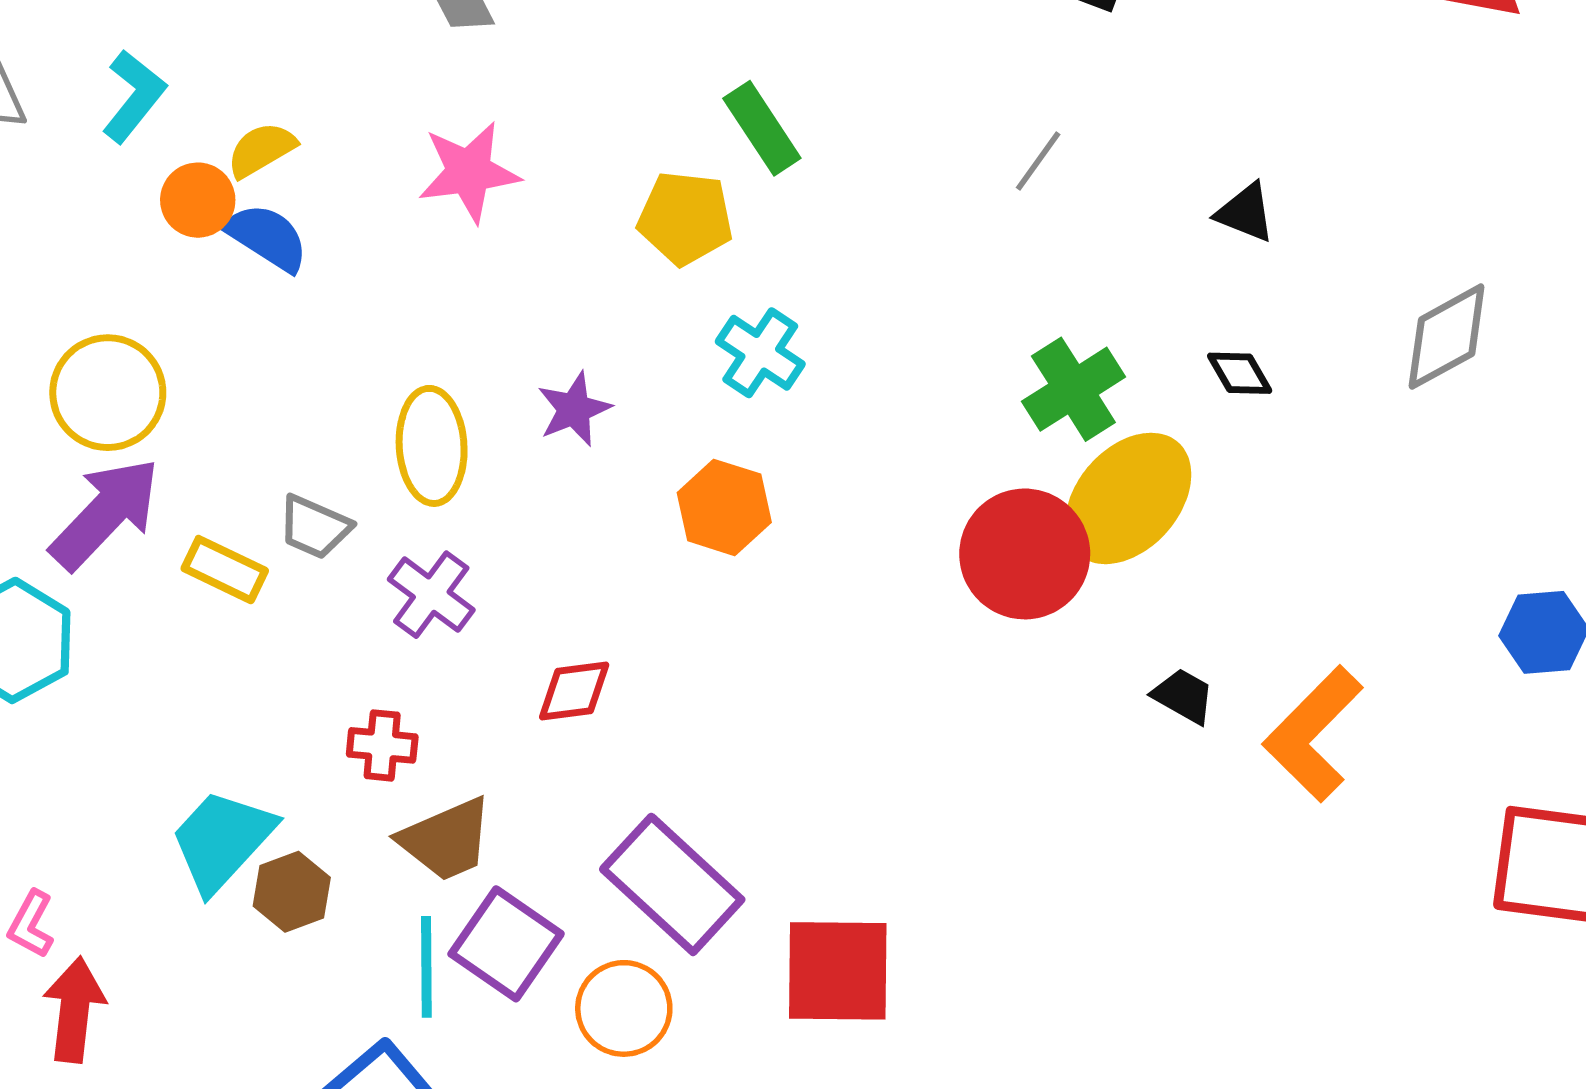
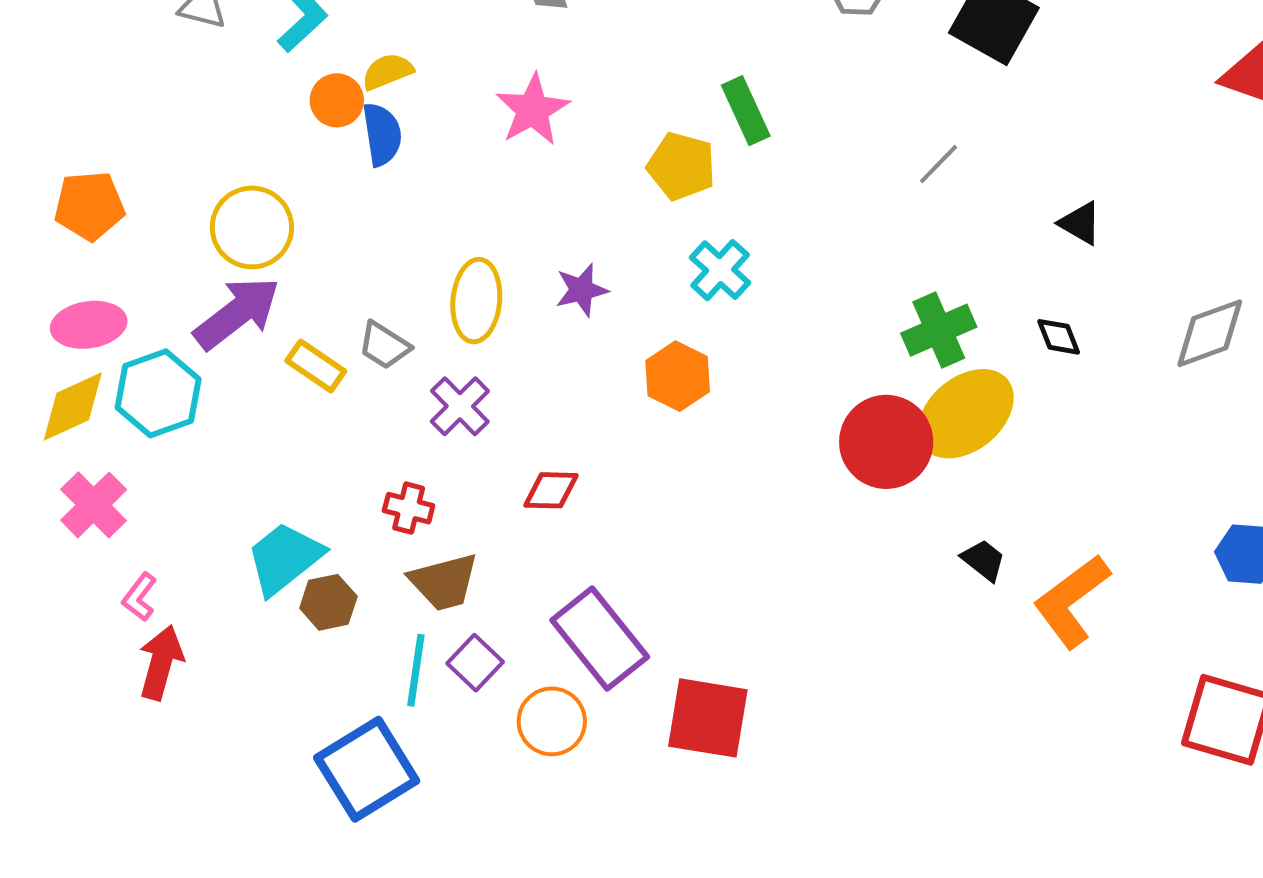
pink star: (469, 172) -> (533, 110), turned -30
blue semicircle: (267, 237) -> (382, 134), turned 40
purple square: (506, 944) -> (475, 663), size x0.7

